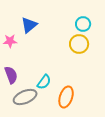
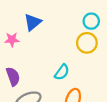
cyan semicircle: (44, 82) -> (62, 72), moved

